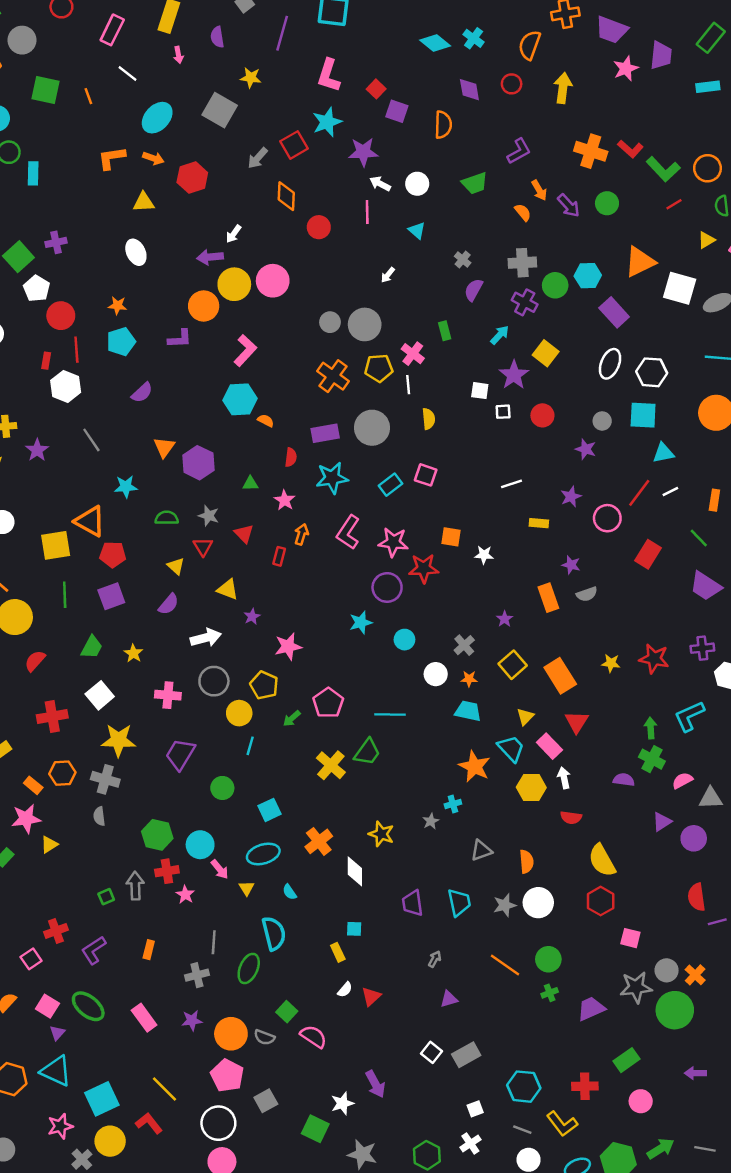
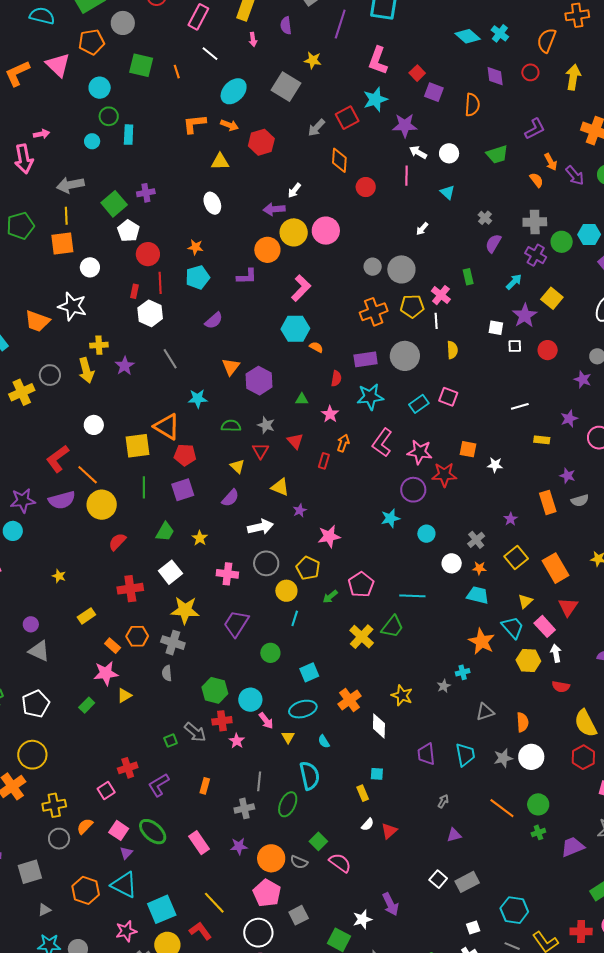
orange cross: (333, 376) -> (374, 312), turned 32
gray arrow: (135, 886) -> (195, 732), turned 130
red cross: (585, 1086) -> (581, 931), moved

